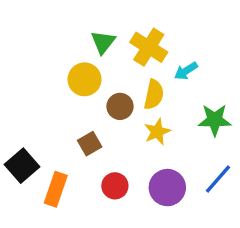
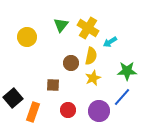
yellow circle: (85, 79) -> (27, 37), moved
brown square: (90, 144) -> (53, 85), turned 32
blue line: (218, 179) -> (122, 97), moved

